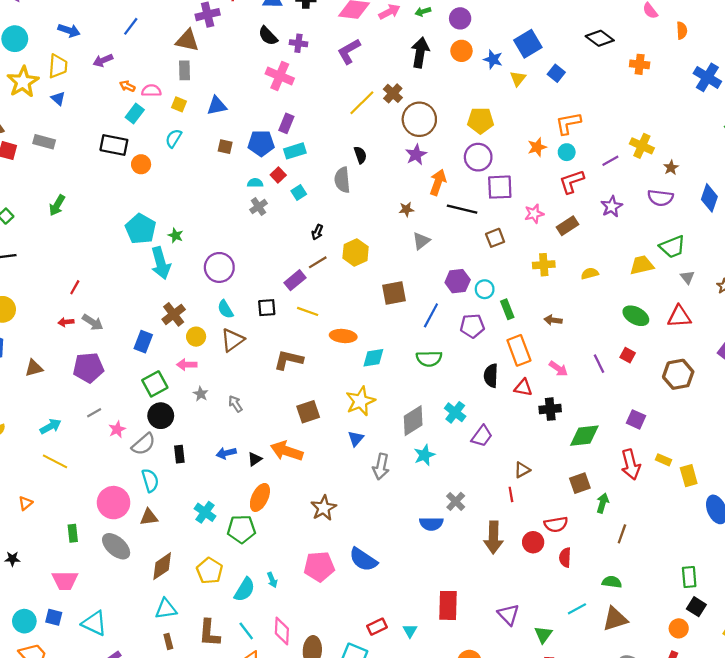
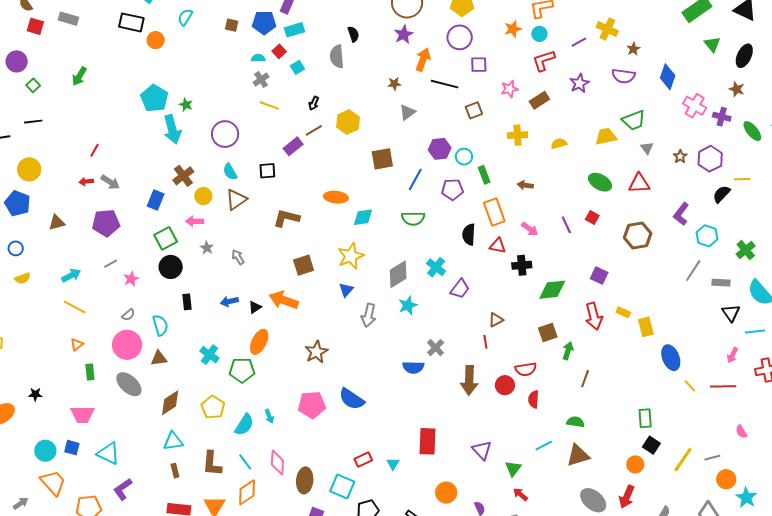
purple square: (500, 187) -> (479, 65), size x0.7
yellow line: (308, 311) -> (269, 106), moved
gray semicircle: (144, 444) -> (128, 315), moved, size x0.6
orange triangle: (25, 503) -> (77, 344), moved

